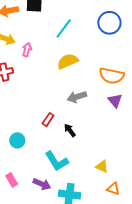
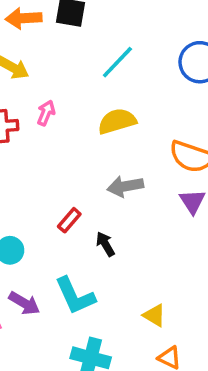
pink arrow: (27, 50) -> (46, 113), moved
purple arrow: (42, 184) -> (24, 303), moved

